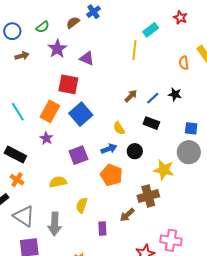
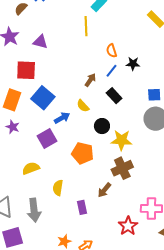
orange semicircle: (184, 63) -> (112, 51), moved
brown arrow: (131, 96) -> (90, 80), moved
black rectangle: (151, 123) -> (114, 96), turned 35
blue arrow: (109, 149) -> (62, 118), moved
yellow star: (164, 170) -> (121, 140), moved

